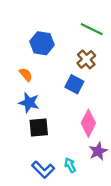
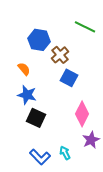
brown cross: (86, 59) -> (60, 55), moved
black square: (39, 127) -> (36, 118), turned 30

